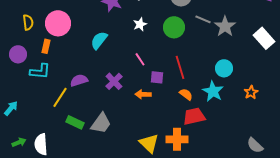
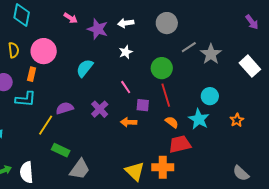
gray line: (203, 19) -> (189, 47), turned -56
green circle: (174, 27) -> (162, 68), moved
gray trapezoid: (101, 123) -> (80, 169), moved

